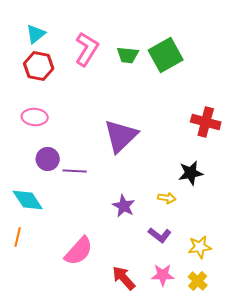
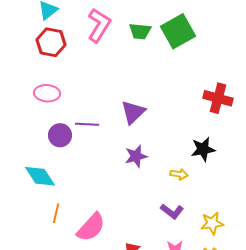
purple triangle: (121, 136) -> (133, 112), size x0.7
purple line: (75, 171) -> (87, 124), moved
purple star: (124, 206) -> (136, 156), moved, turned 30
orange line: (18, 237) -> (56, 213), moved

